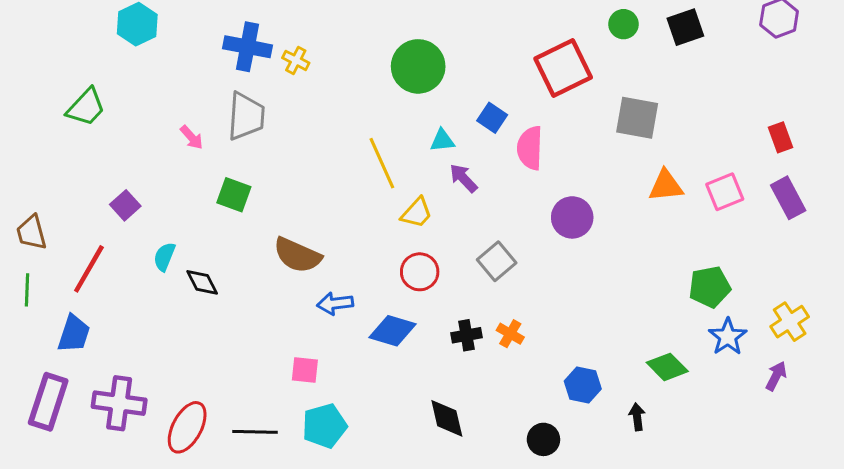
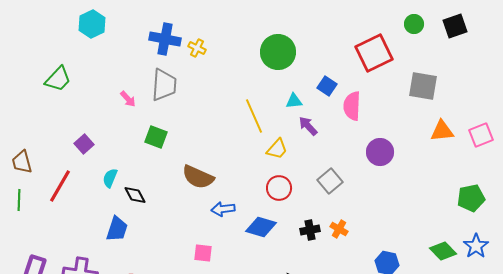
blue trapezoid: (74, 334) -> (117, 229), moved
blue star: (728, 337) -> (476, 246), moved

